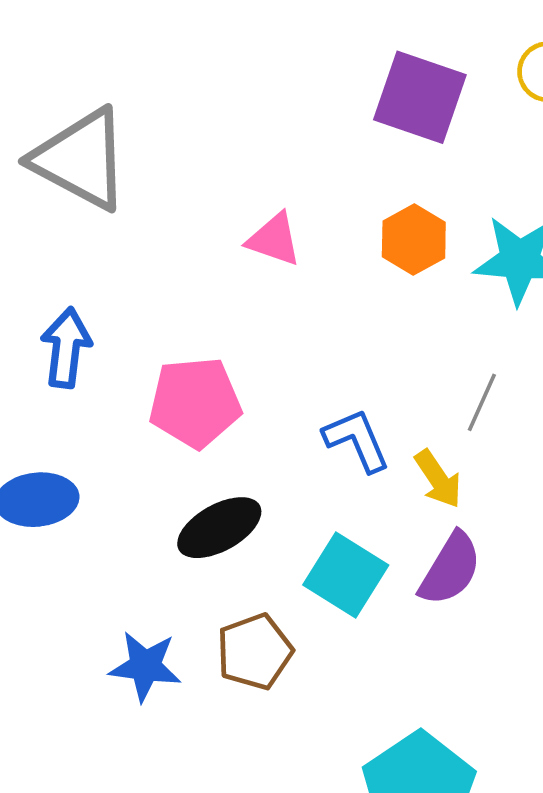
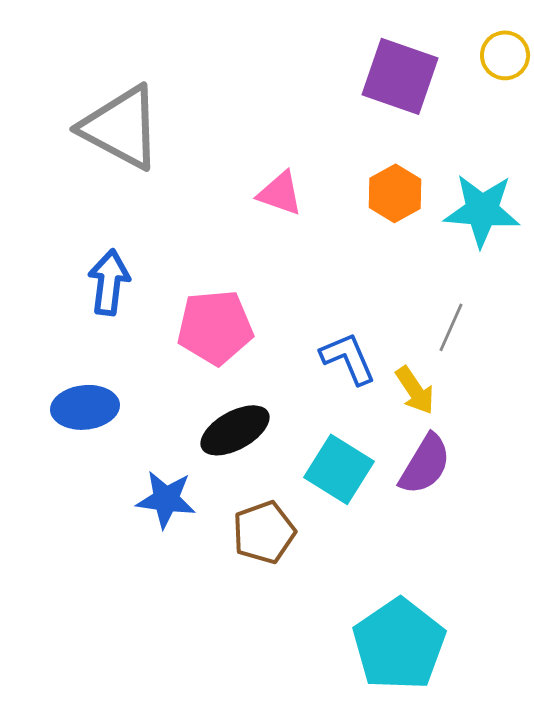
blue star: (145, 666) -> (166, 499), moved

